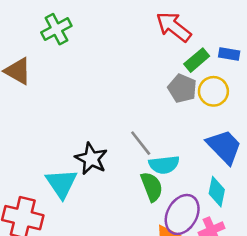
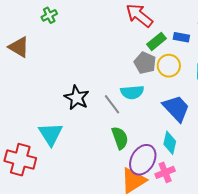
green cross: (56, 29) -> (49, 15), size x0.7
black star: (91, 159) -> (77, 98), moved
cyan semicircle: (164, 165) -> (132, 92), moved

